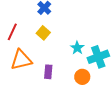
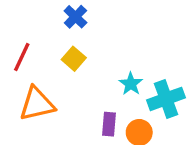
purple rectangle: (48, 72) -> (109, 124), moved

